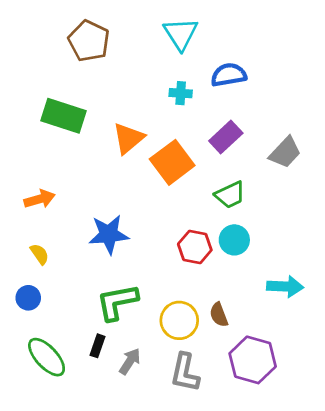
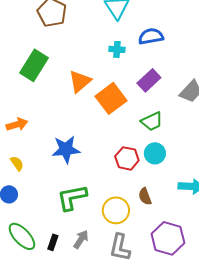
green rectangle: (64, 116) -> (34, 65), turned -76
brown semicircle: (219, 315) -> (145, 196), moved
black rectangle: (97, 346) -> (53, 242), moved

